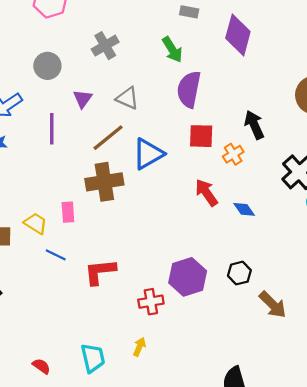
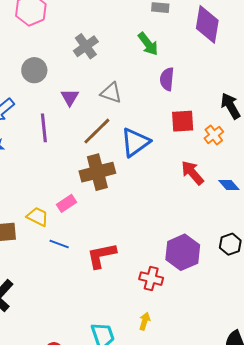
purple semicircle: (189, 89) -> (167, 79), size x0.7
pink rectangle: (68, 212) -> (66, 203), turned 66
red cross: (151, 302) -> (151, 279), turned 30

